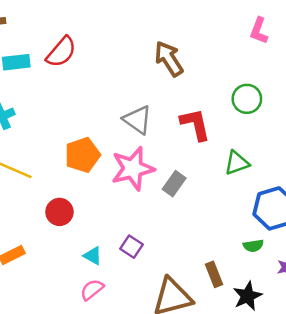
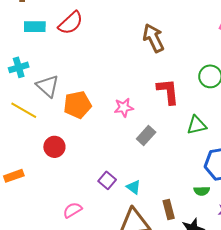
gray triangle: (137, 120) -> (48, 86), moved
pink star: (133, 169) -> (124, 108), moved, size x0.6
cyan triangle: (93, 256) -> (133, 187), moved

